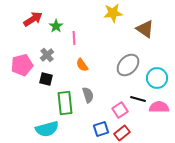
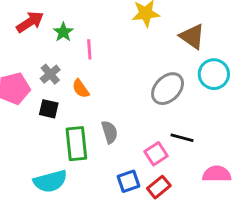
orange semicircle: (82, 65) -> (81, 89), moved
cyan circle: (157, 78) -> (214, 74), moved
pink semicircle: (159, 107) -> (217, 174), moved

